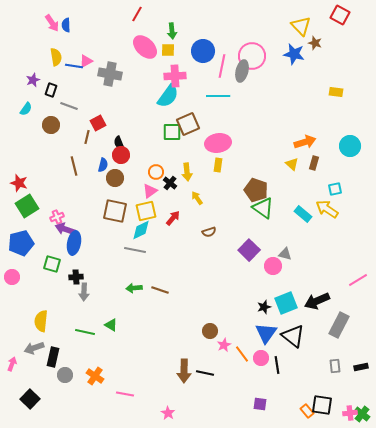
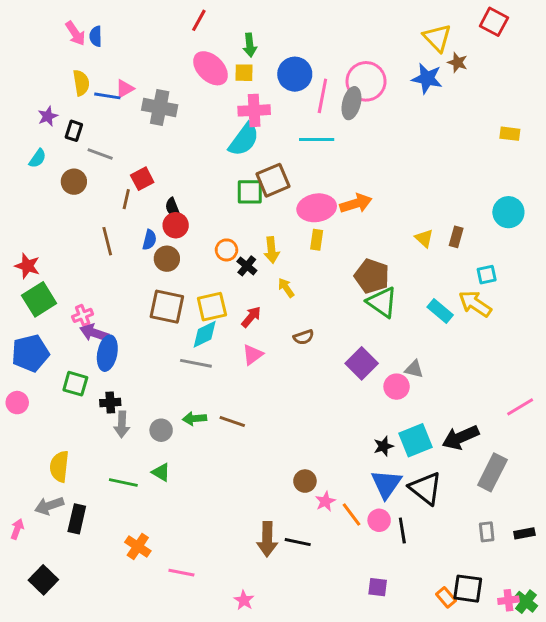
yellow rectangle: (336, 92) -> (510, 134), moved
orange arrow: (305, 142) -> (356, 203), moved
pink triangle: (150, 191) -> (253, 355), moved
gray circle: (65, 375) -> (161, 430), moved

